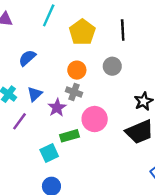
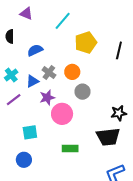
gray circle: (112, 66) -> (82, 92), moved
gray cross: (74, 92) -> (49, 73), moved
pink circle: (95, 119) -> (62, 114), moved
green rectangle: (69, 136) -> (70, 148), moved

